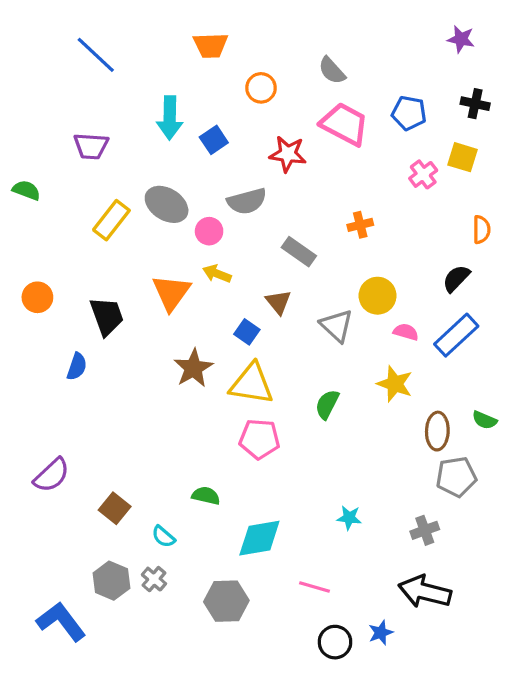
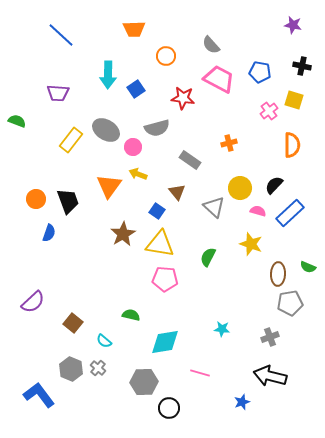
orange semicircle: (481, 230) -> (292, 145), moved, size x1.4
black semicircle: (456, 278) -> (274, 185), moved
orange circle: (37, 297) -> (36, 199), moved
black circle: (335, 642) -> (169, 408), moved

